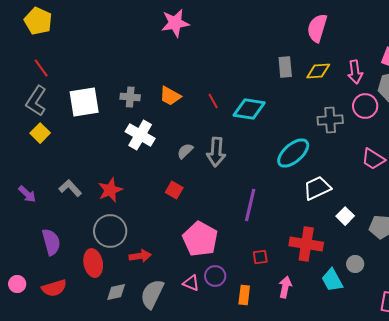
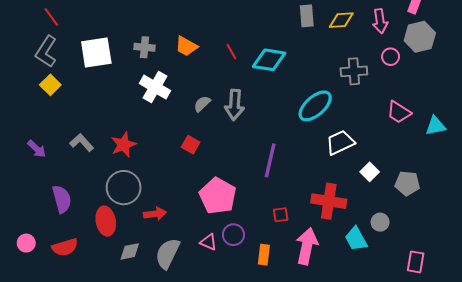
pink circle: (365, 106) -> (391, 57), size x0.7
pink arrow: (285, 287) -> (307, 246), size x1.6

